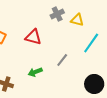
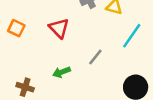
red triangle: (33, 37) -> (59, 28), turned 30

